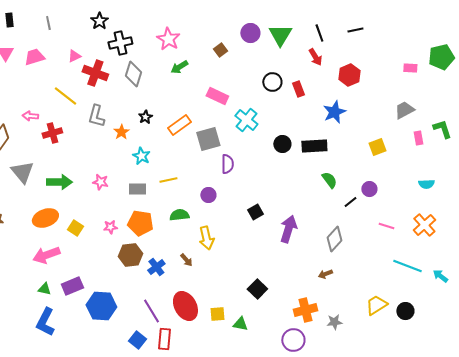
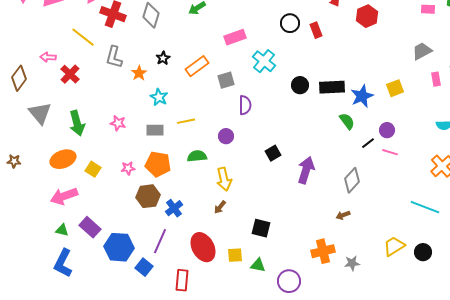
pink rectangle: (217, 96) -> (235, 37), turned -45
blue star: (334, 112) -> (362, 96), moved
red cross: (52, 133) -> (70, 74), turned -30
gray square: (208, 139) -> (226, 80), size x0.7
green arrow: (59, 182) -> (77, 123), turned 75
pink line: (386, 226) -> (390, 152), moved
brown arrow: (186, 260) -> (220, 207), moved, turned 80
purple rectangle: (72, 286) -> (90, 227), turned 65
black square: (257, 289) -> (261, 228), moved, turned -30
purple line: (151, 311) -> (160, 241), moved, turned 55
blue square: (137, 340) -> (144, 267), moved
purple circle: (293, 340) -> (289, 281), moved

